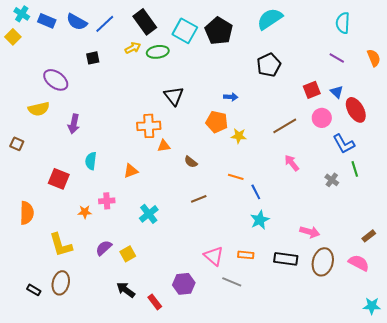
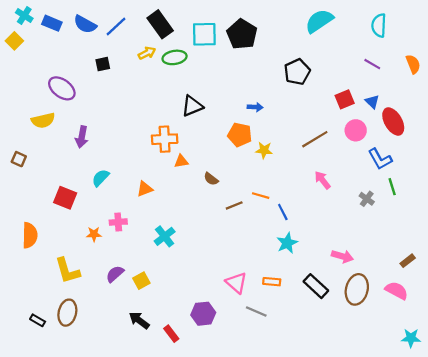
cyan semicircle: (270, 19) -> (319, 21), moved
cyan square: (185, 31) -> (204, 34), turned -30
black triangle: (174, 96) -> (192, 106), turned 45
cyan semicircle: (91, 161) -> (101, 178), turned 36
brown line: (199, 199) -> (234, 205), moved
black rectangle: (286, 259) -> (316, 286), turned 35

